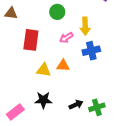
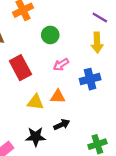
yellow arrow: (85, 26) -> (97, 43), moved
red rectangle: (31, 40) -> (20, 68), turned -35
black arrow: (76, 105) -> (62, 125), moved

